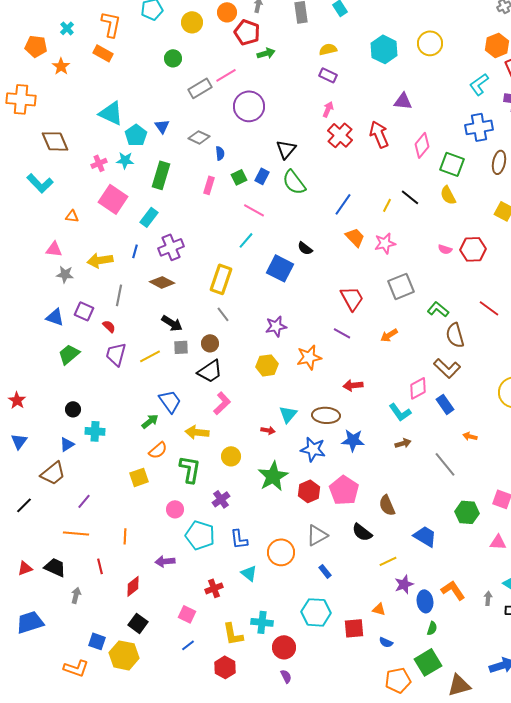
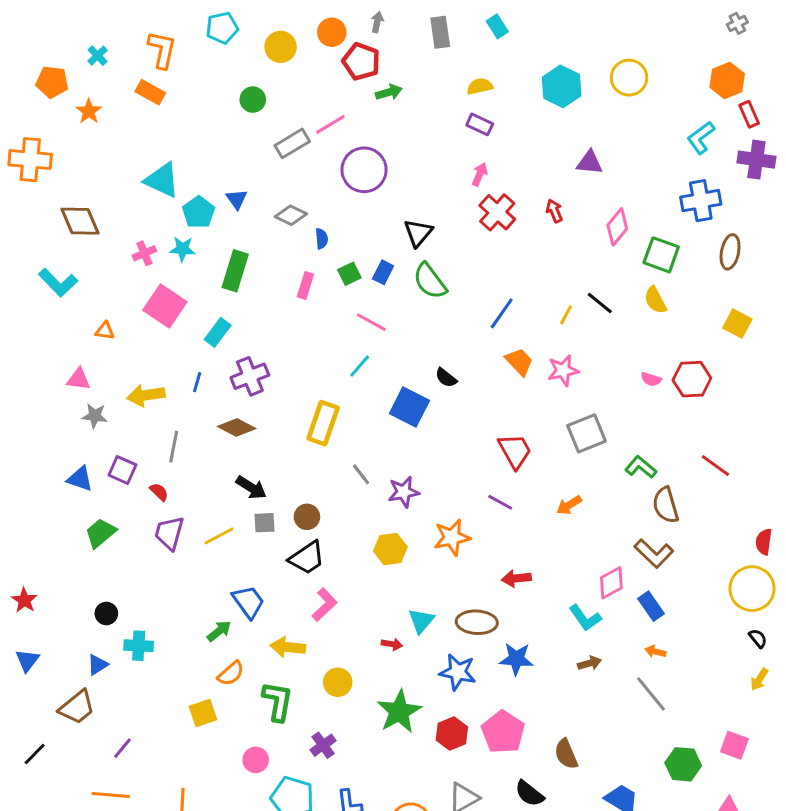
red arrow: (379, 134) -> (554, 211), size x0.6
gray line: (223, 314) -> (361, 474), moved
orange arrow: (470, 436) -> (655, 652), moved

